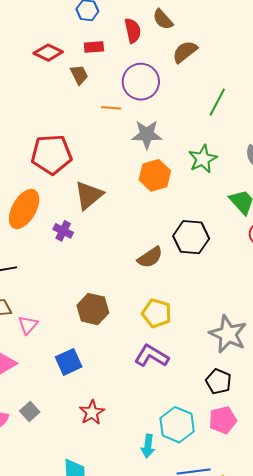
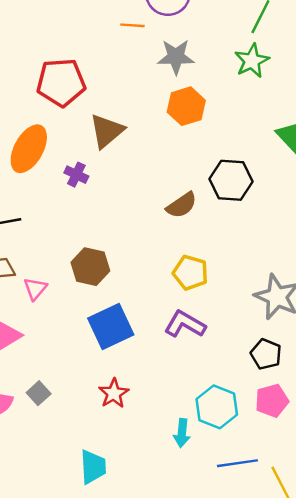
green star: (203, 159) -> (252, 61), moved
brown hexagon: (93, 309) -> (90, 267), moved
blue square: (69, 362) -> (111, 327), moved, size x1.4

